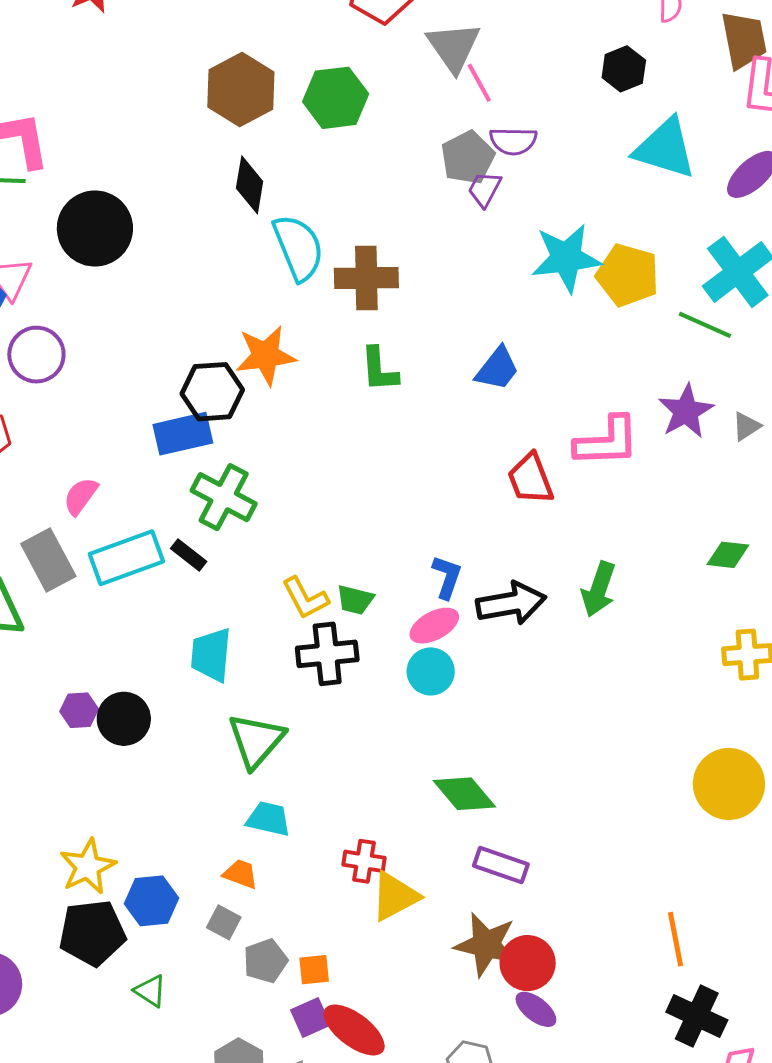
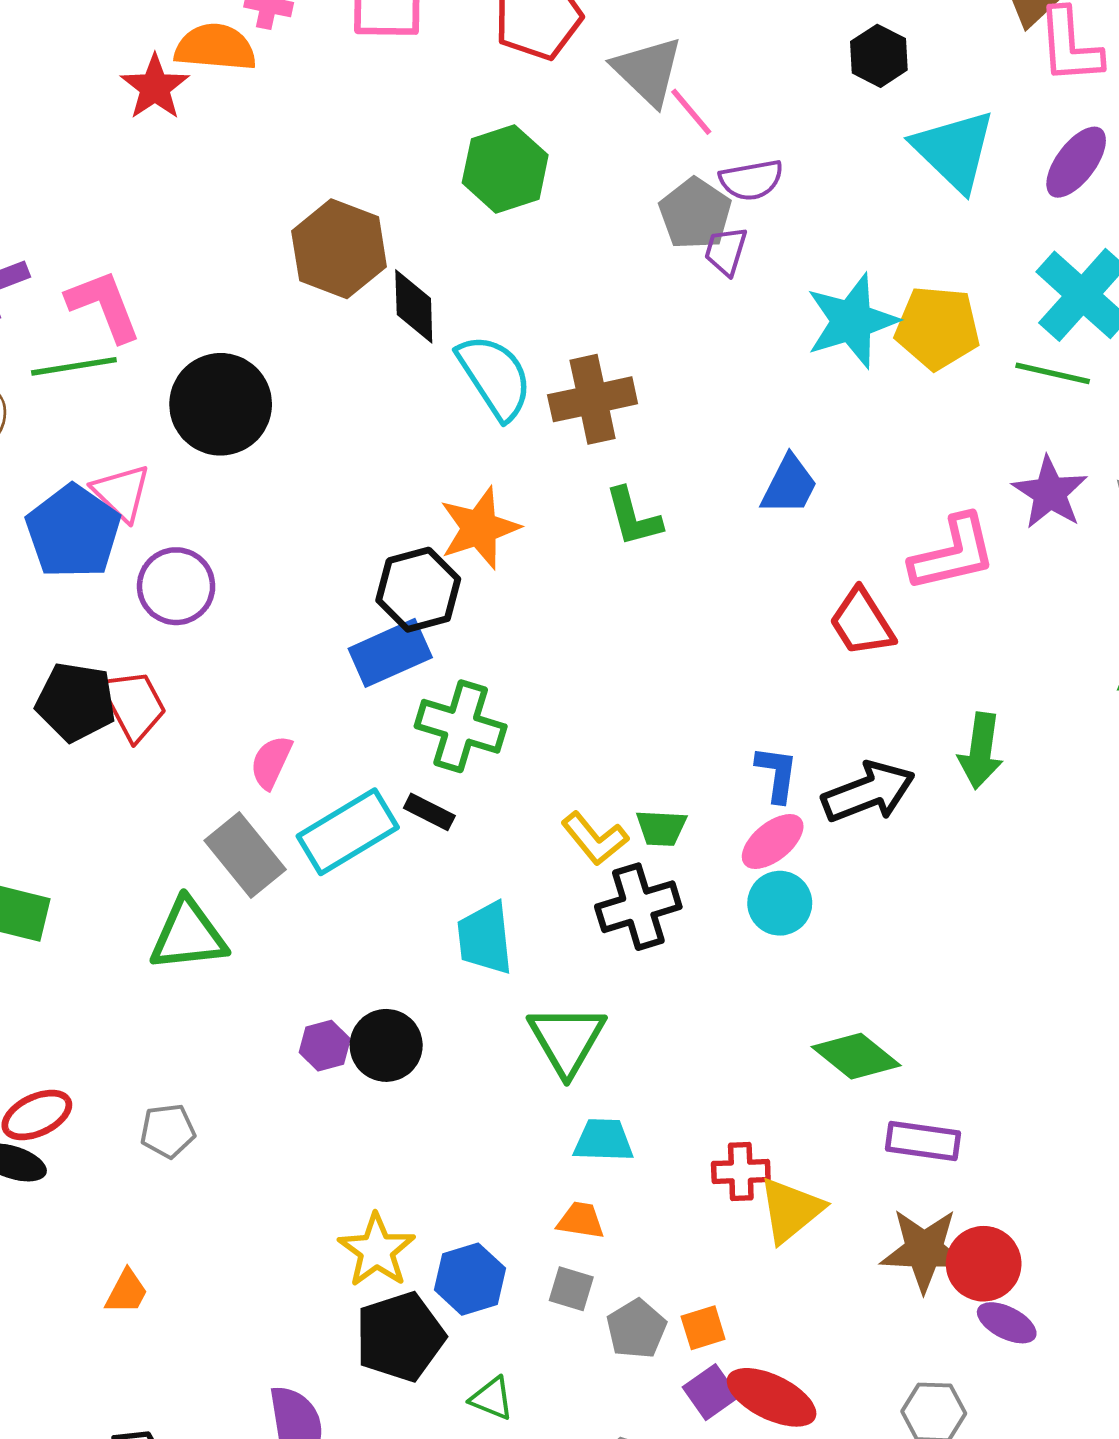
brown hexagon: (241, 89) -> (339, 249), moved
cyan triangle: (665, 148) -> (954, 150), turned 38

